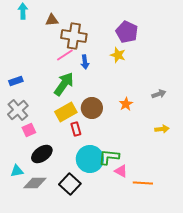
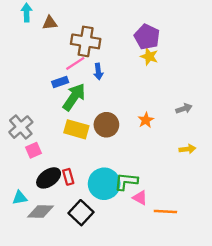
brown triangle: (52, 20) -> (50, 23), moved
yellow star: (118, 55) -> (149, 56), moved
blue rectangle: (16, 81) -> (60, 82), moved
yellow rectangle: (66, 112) -> (76, 129), turned 45
red rectangle: (76, 129) -> (68, 177), moved

